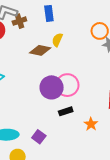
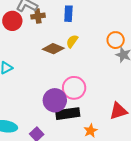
purple circle: (52, 87) -> (55, 100), moved
black rectangle: (66, 111) -> (68, 114), size x1.6

